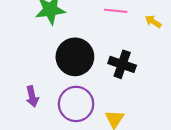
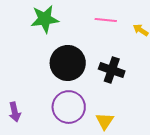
purple arrow: (32, 96) -> (15, 112), moved

